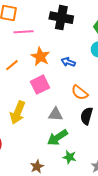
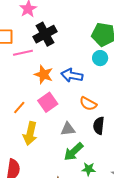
black cross: (61, 18) -> (45, 34), moved, turned -30
blue arrow: (68, 62) -> (72, 75), size x1.5
orange line: (12, 65) -> (19, 108), moved

